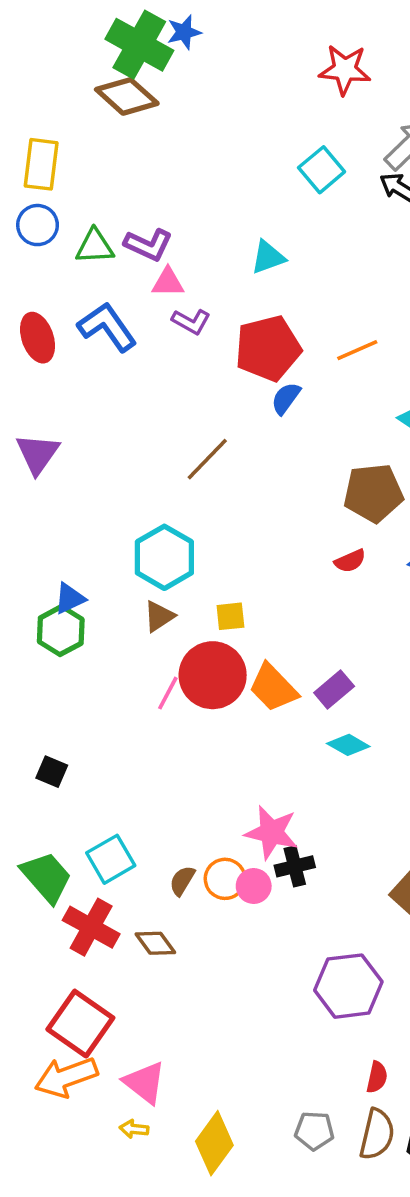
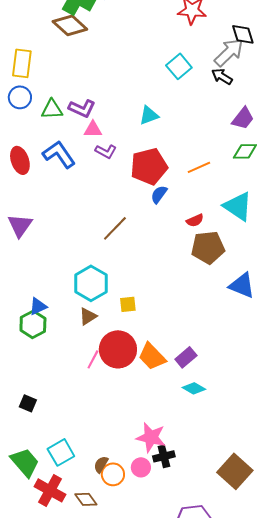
red semicircle: (350, 561) -> (195, 220), moved
yellow square: (230, 616) -> (128, 304), moved
orange circle: (225, 879) -> (113, 474), moved

